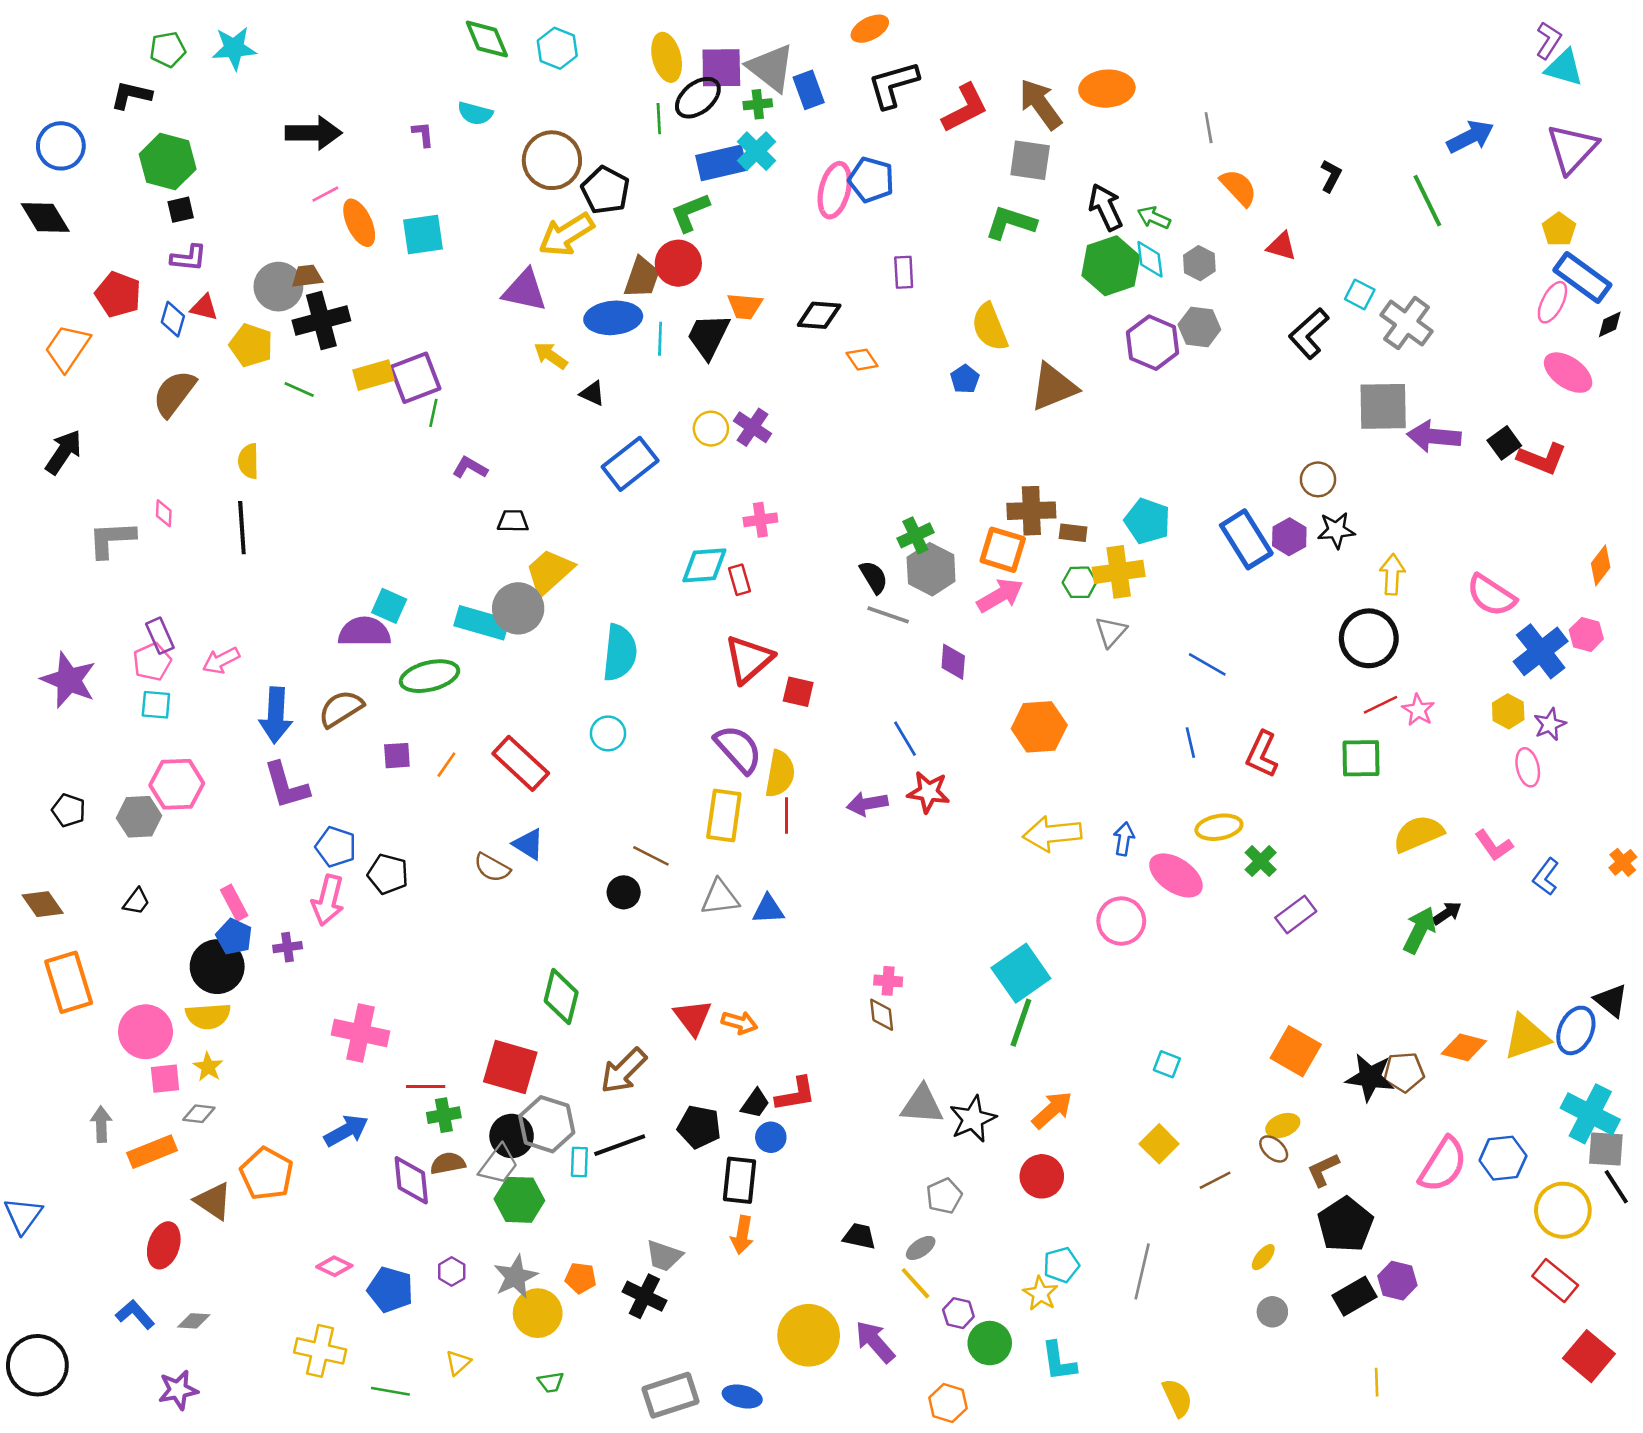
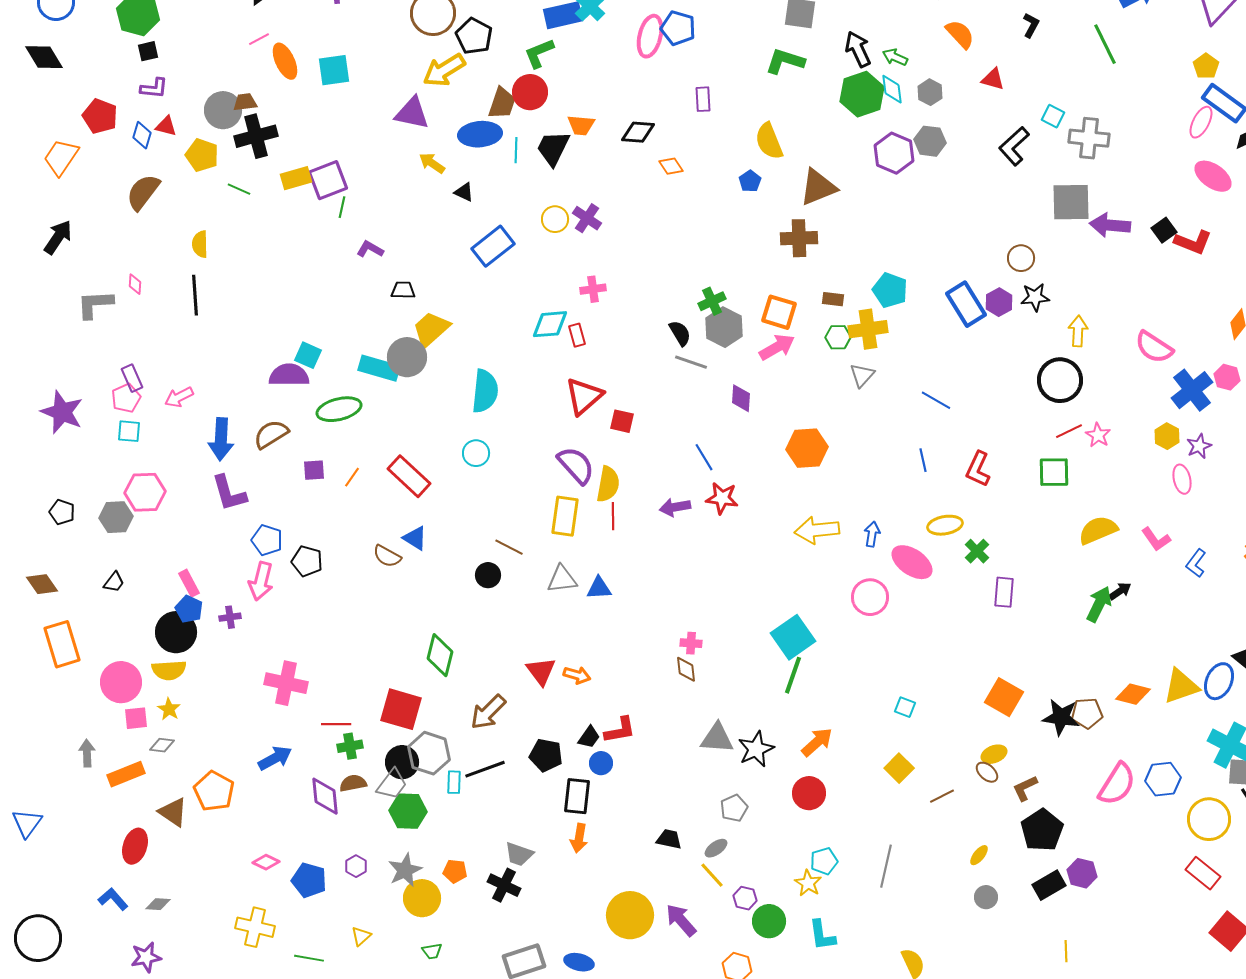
gray cross: (1407, 323) -> (1089, 138), turned -30
brown cross: (1031, 511) -> (799, 238), moved
purple rectangle: (1296, 914) -> (1004, 592), turned -48

